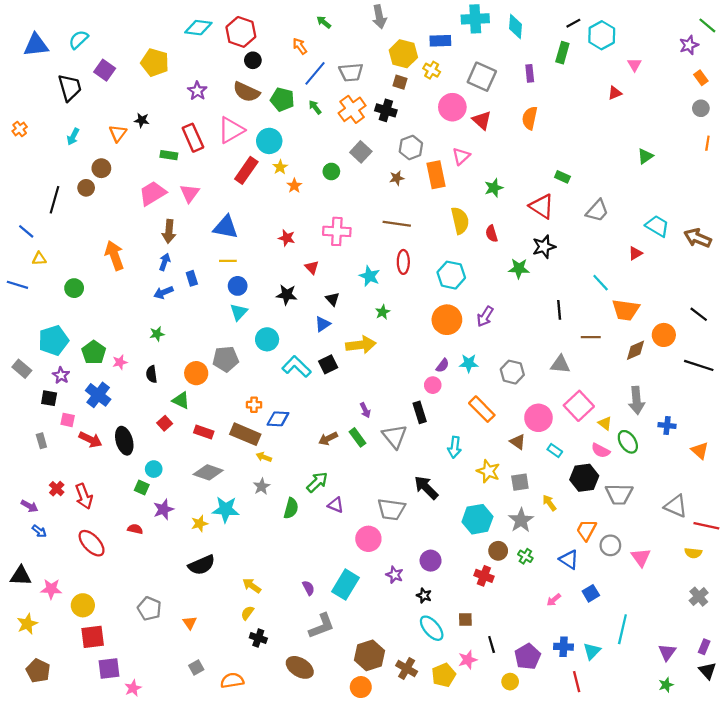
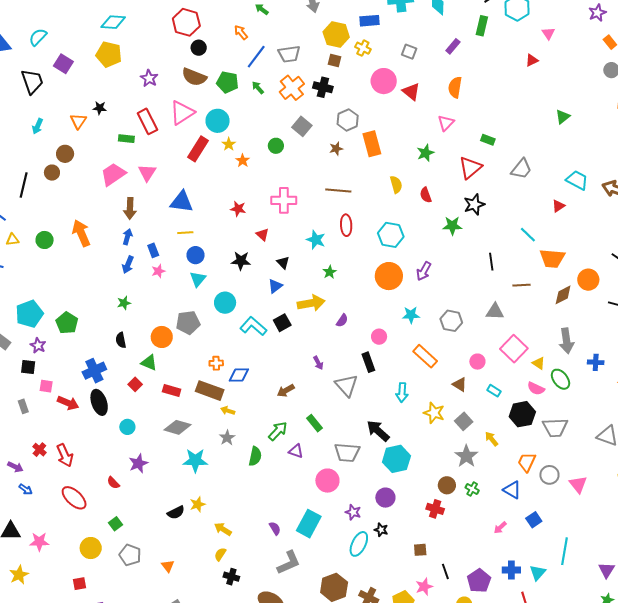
cyan diamond: (198, 28) -> (113, 22), moved
purple rectangle: (530, 73) -> (453, 46), turned 49
gray square: (482, 77) -> (409, 52), size x0.6
pink triangle: (461, 156) -> (446, 123), moved
red triangle: (542, 206) -> (470, 168), turned 50
yellow semicircle: (460, 221) -> (396, 185), size x0.7
green circle: (74, 288) -> (45, 240), moved
blue arrow: (164, 292) -> (128, 265), turned -42
pink star: (120, 362) -> (158, 271), moved
purple semicircle: (443, 365) -> (342, 321), moved
blue cross: (98, 395) -> (94, 371), moved, turned 30
pink circle: (538, 418) -> (477, 362), size x0.6
green rectangle: (358, 437) -> (314, 423), moved
gray square: (520, 482) -> (464, 421), turned -30
green square: (142, 488) -> (115, 524), moved, turned 32
cyan hexagon: (477, 519) -> (396, 459), moved
yellow star: (199, 524) -> (198, 504), moved
red semicircle: (135, 529) -> (113, 483), turned -144
black semicircle: (202, 565) -> (176, 512), size x0.7
yellow circle: (83, 605) -> (91, 548), moved
cyan ellipse: (432, 628) -> (359, 544), moved, turned 70
red square: (93, 637) -> (80, 584), size x0.6

